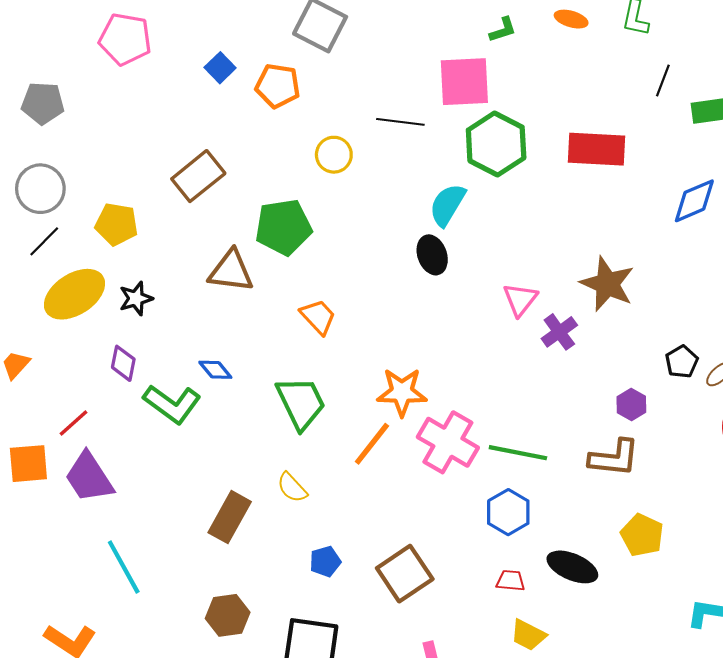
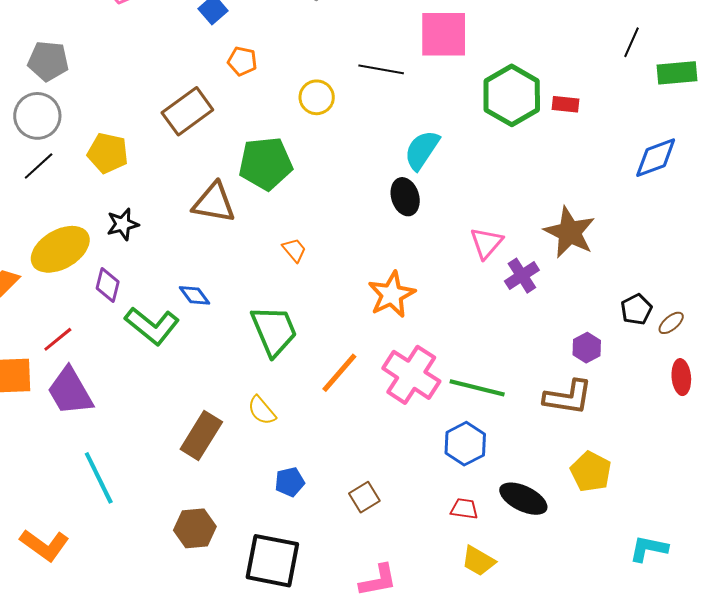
orange pentagon: (278, 86) -> (242, 61), moved, size x0.7
gray pentagon: (43, 103) -> (48, 61), moved
green hexagon: (496, 144) -> (512, 95), moved
red rectangle: (597, 149) -> (566, 104), size x0.5
yellow ellipse: (75, 294) -> (60, 249), moved
orange trapezoid: (318, 317) -> (294, 250), size x0.7
orange star: (402, 392) -> (392, 295), moved, turned -30
brown square: (405, 574) -> (364, 497), size x0.6

